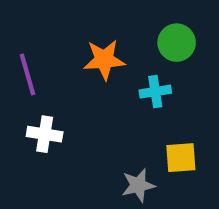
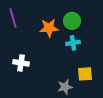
green circle: (177, 43) -> (72, 21), moved
purple line: (28, 75) -> (13, 18), moved

